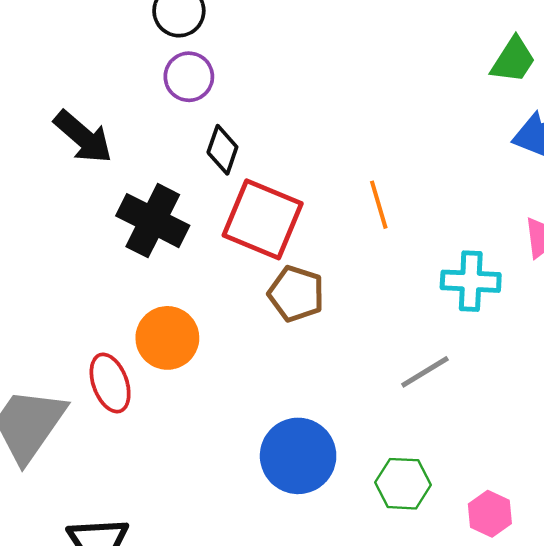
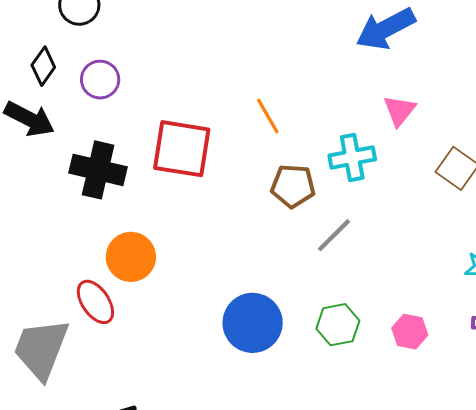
purple circle: (189, 77) -> (100, 80), moved
black diamond: (222, 150) -> (43, 66), moved, turned 30
brown pentagon: (296, 294) -> (293, 186), moved

